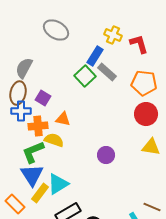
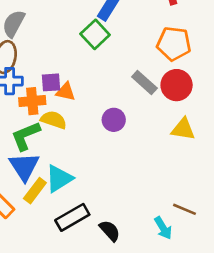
gray rectangle: (107, 72) -> (144, 82), moved
purple square: (43, 98) -> (51, 82), moved, turned -35
purple circle: (106, 155) -> (114, 120), moved

